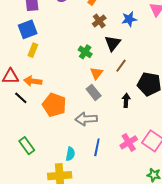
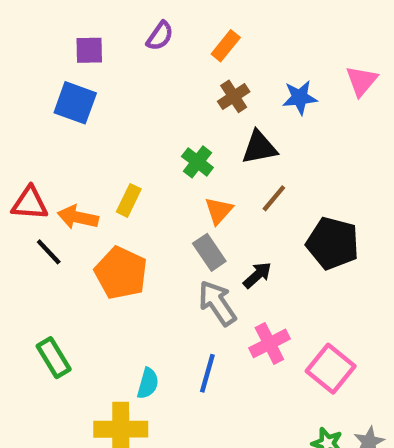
blue square: (28, 29) -> (75, 103), turned 36
black triangle: (113, 43) -> (259, 147), turned 36
yellow rectangle: (33, 50) -> (129, 200), moved
black arrow: (126, 100) -> (257, 275), moved, turned 40
gray arrow: (86, 119) -> (217, 303), moved, turned 55
pink cross: (129, 142) -> (269, 343), moved

